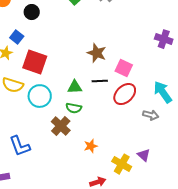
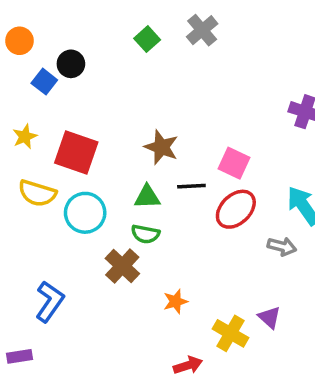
blue square: (17, 37) -> (44, 82), moved
brown star: (97, 53) -> (161, 147), moved
blue L-shape: (20, 146) -> (50, 301), turned -125

